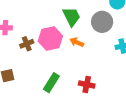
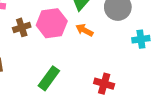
red cross: (87, 84) -> (104, 84), moved

